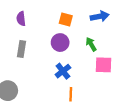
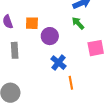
orange square: (66, 19) -> (32, 23), moved
green arrow: (91, 44) -> (78, 23), moved

